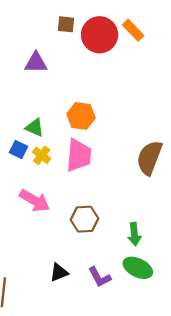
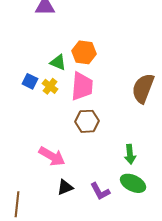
green triangle: (35, 128) -> (58, 62), moved
pink arrow: (35, 201) -> (52, 156), moved
brown hexagon: (84, 219) -> (87, 121), moved

